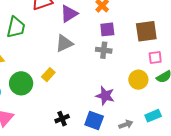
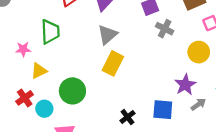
gray cross: (104, 50) -> (165, 29), moved, turned 35
yellow rectangle: (48, 75) -> (113, 63), moved, size x1.5
purple star: (105, 96) -> (185, 85), moved, turned -30

